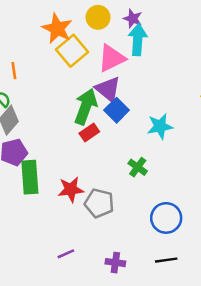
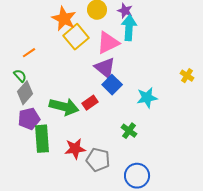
orange line: (14, 71) -> (29, 53), turned 64
green arrow: (86, 106) -> (64, 107), moved, turned 84
blue circle: (166, 218) -> (137, 176), moved

